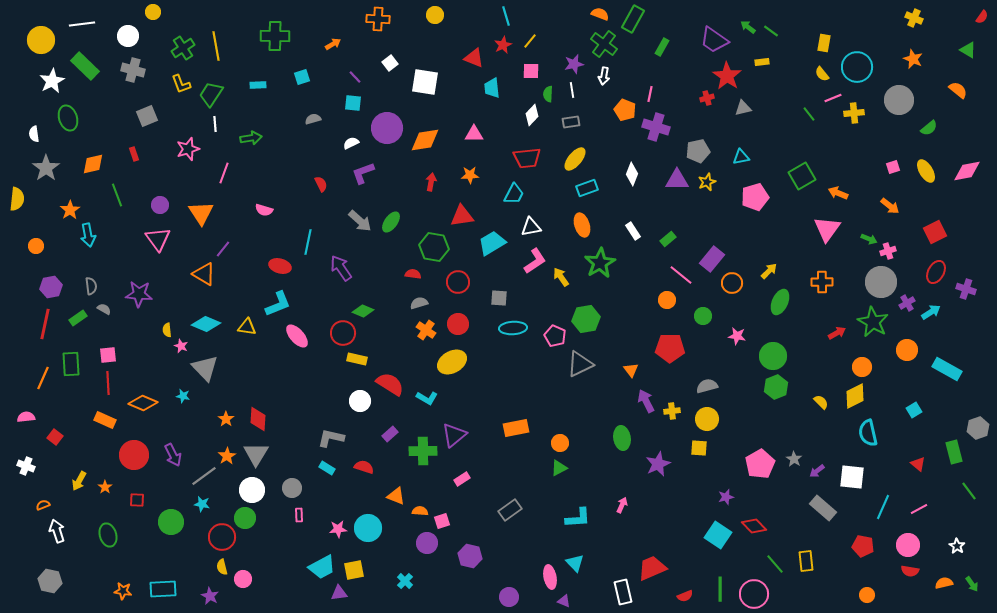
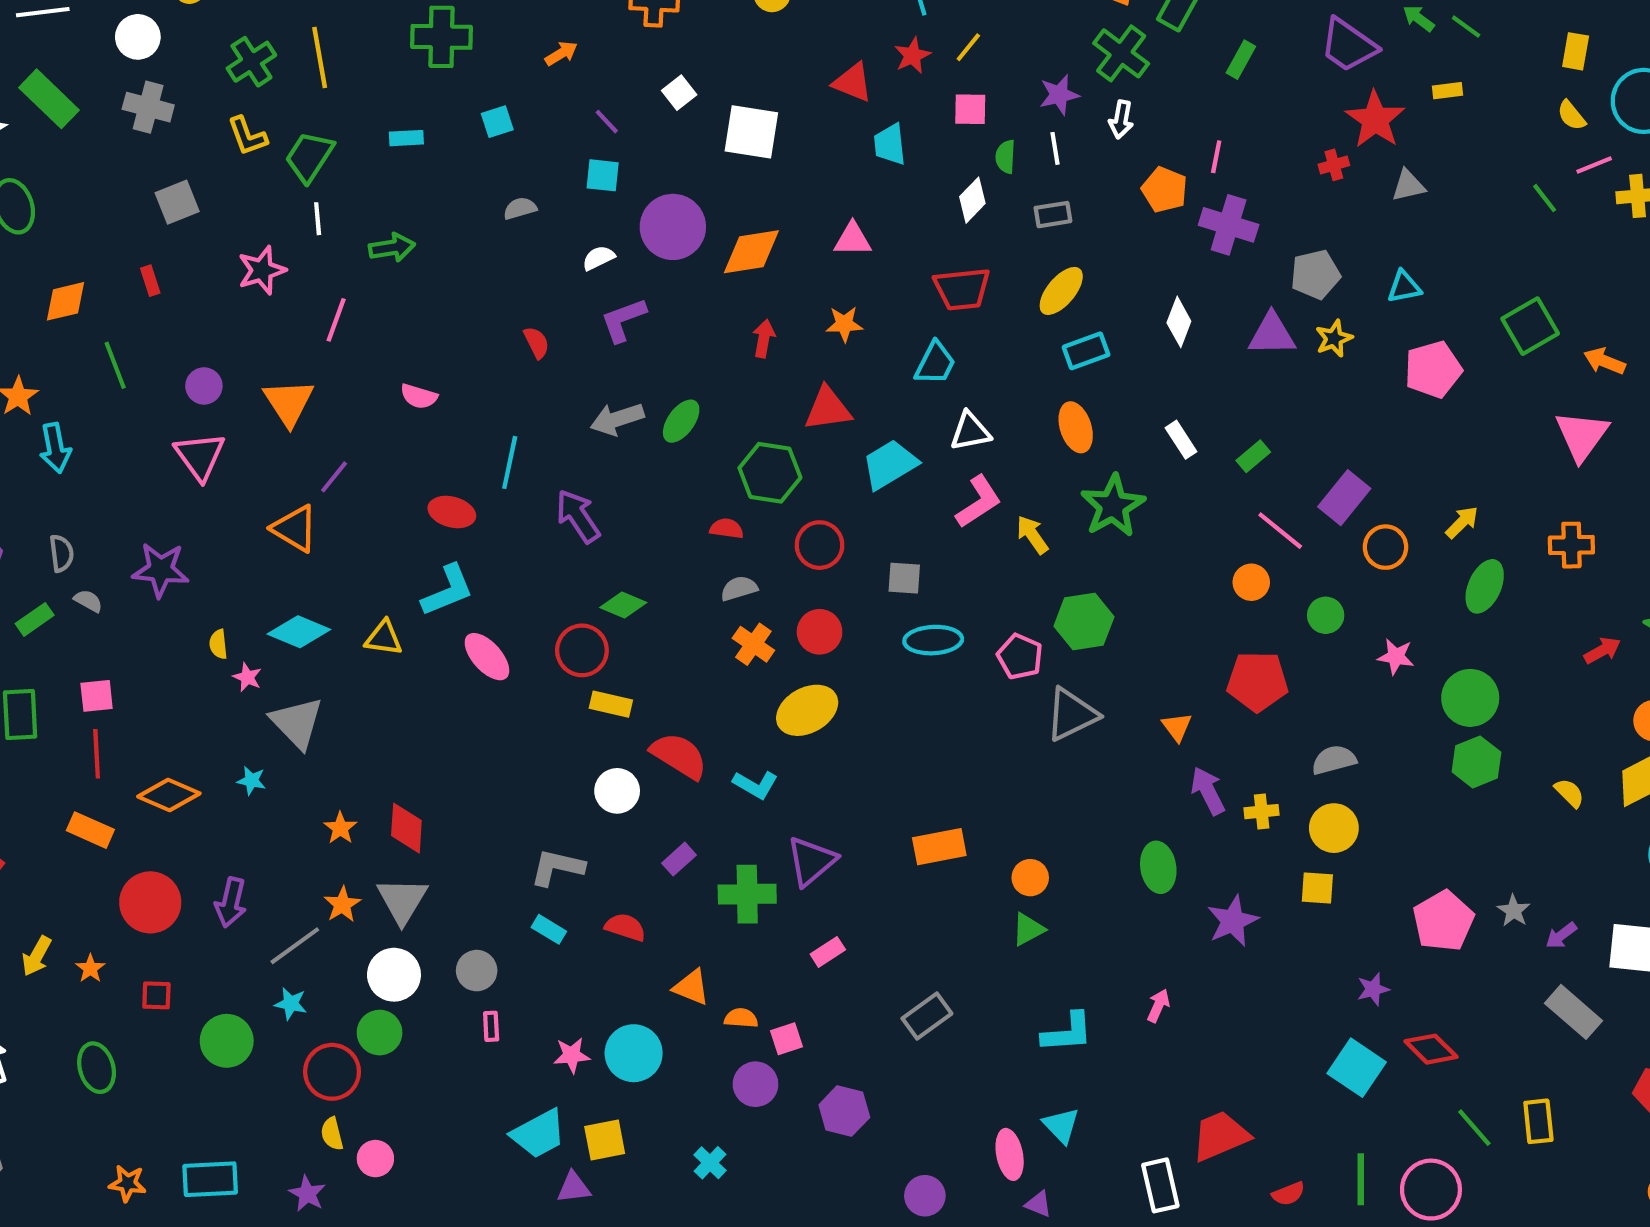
gray arrow: (360, 221) -> (617, 419), turned 120
purple arrow: (173, 455) -> (231, 902), turned 40

